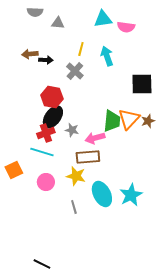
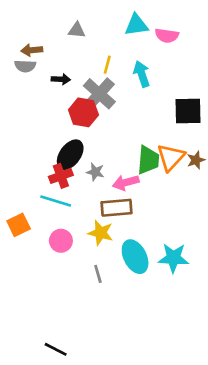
gray semicircle: (35, 12) -> (25, 66), moved
brown arrow: (30, 54) -> (32, 50), moved
gray cross: (75, 71) -> (99, 94), size x1.4
red hexagon: (52, 97) -> (83, 112), moved
cyan star: (131, 195) -> (173, 258), turned 30

